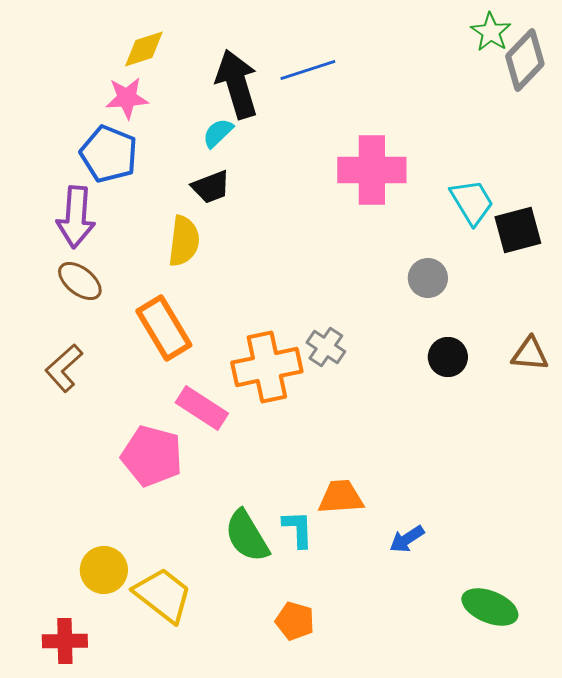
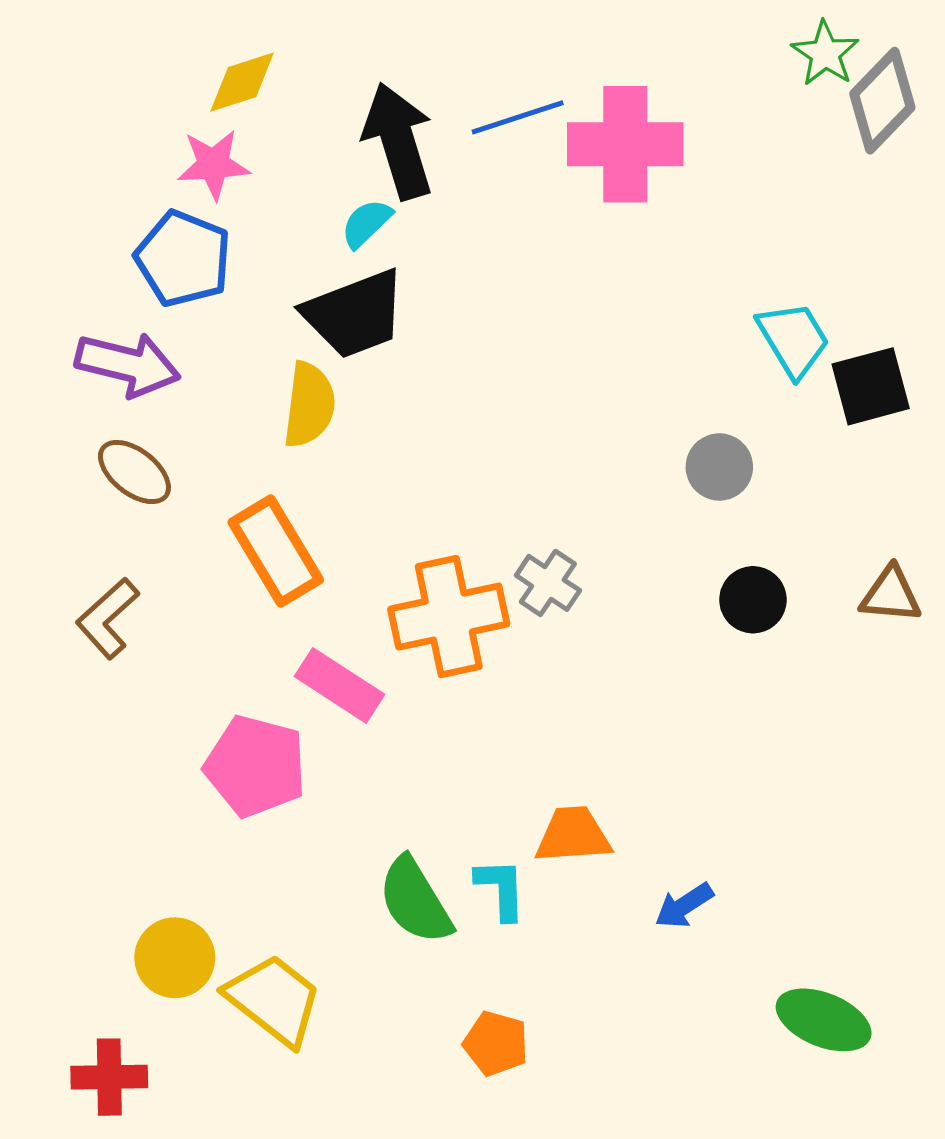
pink cross: (372, 170) -> (625, 144), moved
black trapezoid: (211, 187) -> (355, 314), size x1.6
purple arrow: (76, 217) -> (128, 364), turned -80

